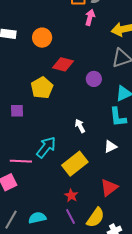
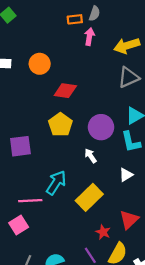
purple circle: (94, 79) -> (101, 127), moved, size x1.5
yellow pentagon: (42, 88) -> (60, 125), moved
purple square: (17, 111) -> (20, 146), size x1.5
red star: (71, 195) -> (103, 232), moved

